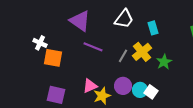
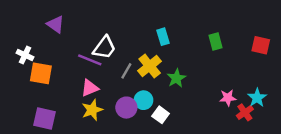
white trapezoid: (124, 19) -> (104, 48), moved
purple triangle: (80, 21) -> (56, 24), moved, size x0.7
pink triangle: (90, 86) -> (90, 88), moved
cyan circle: (140, 90) -> (143, 100), moved
yellow star: (102, 96) -> (92, 110), moved

